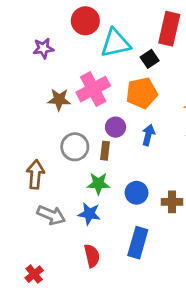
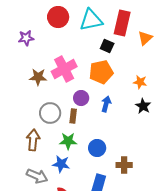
cyan triangle: (116, 43) -> (91, 20), moved
black square: (150, 59) -> (107, 46), turned -32
brown arrow: (35, 174) -> (33, 140), moved
brown cross: (172, 202) -> (124, 165), moved
gray arrow: (51, 215) -> (37, 176), moved

